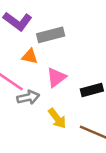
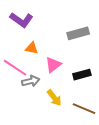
gray rectangle: (51, 35) -> (78, 33), moved

